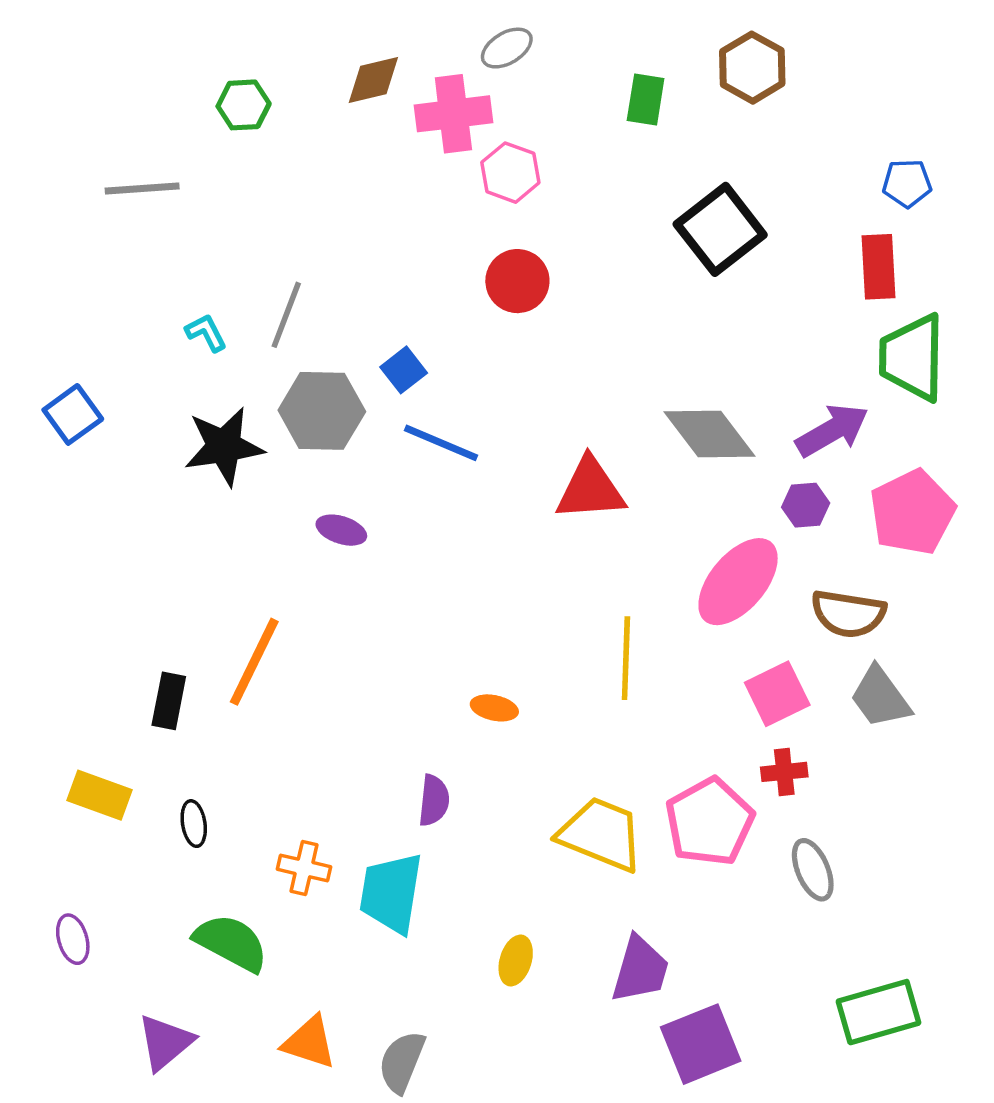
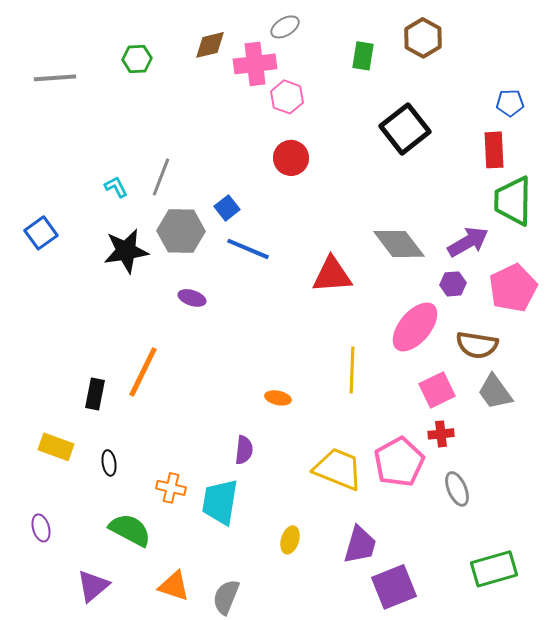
gray line: (142, 189) -> (55, 78), moved

